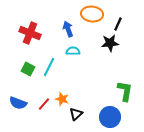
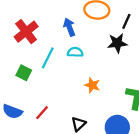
red cross: (30, 33) -> (26, 32), turned 30
cyan line: (49, 67) -> (48, 58), moved
orange star: (62, 99) -> (92, 85), moved

